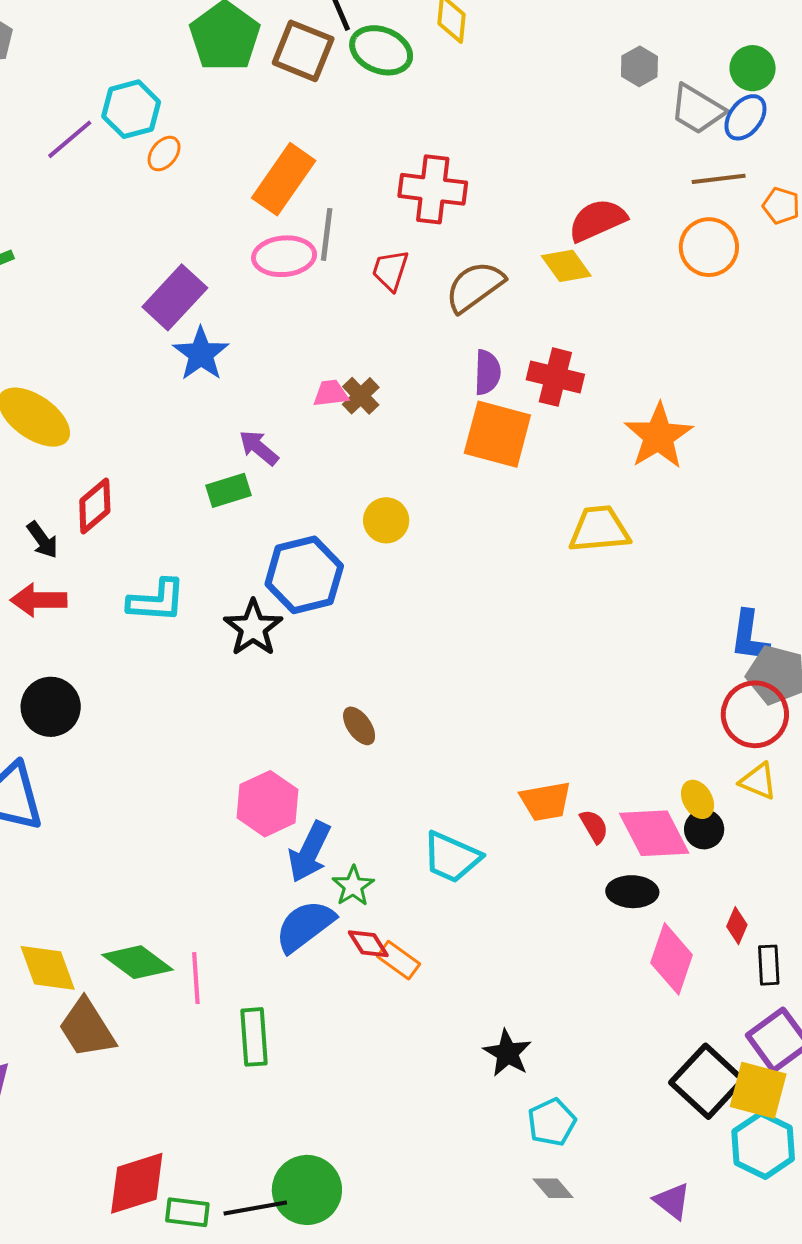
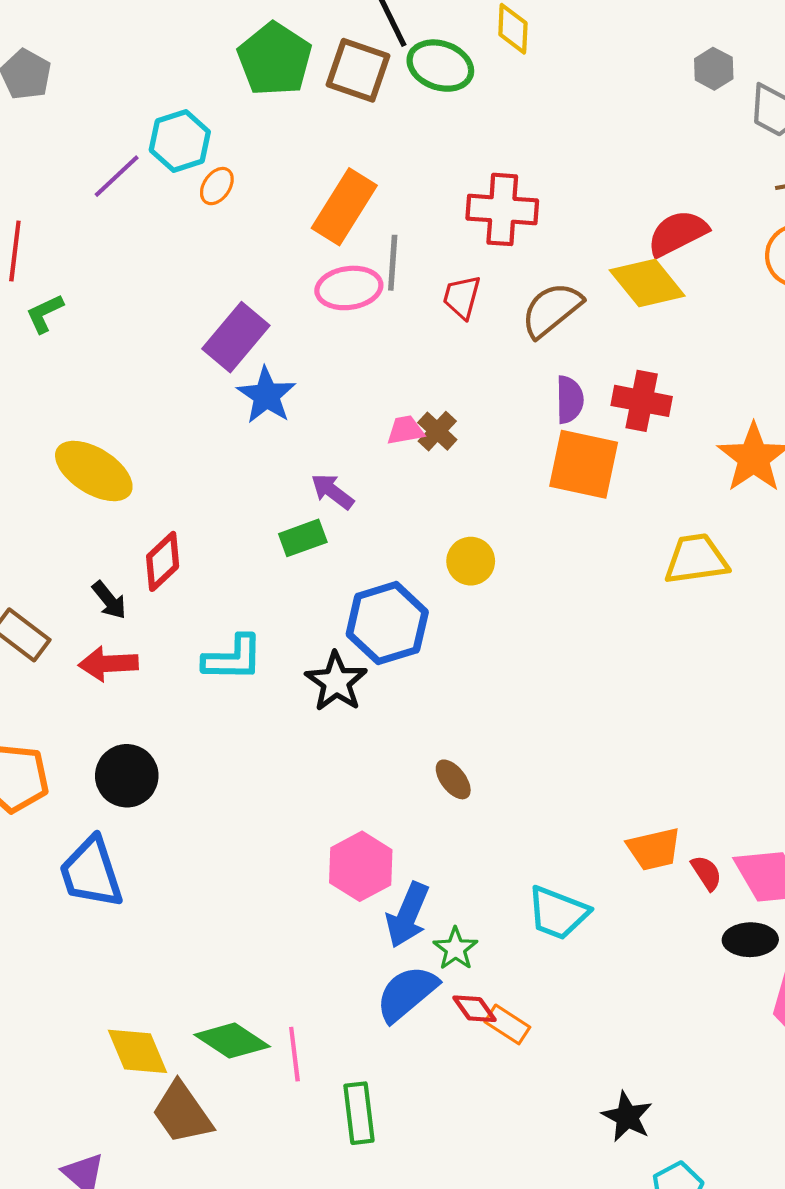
yellow diamond: (566, 266) -> (647, 283), size x1.4

